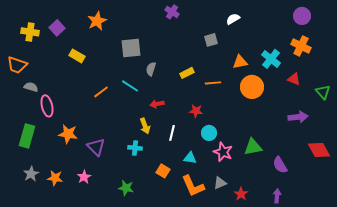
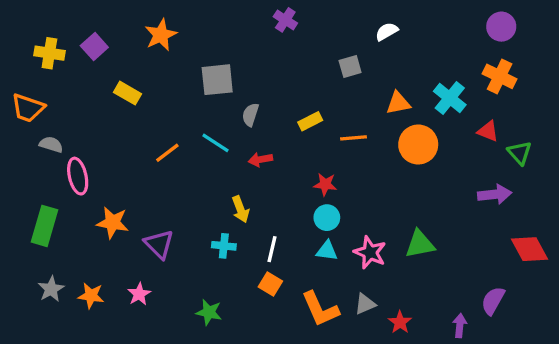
green triangle: (323, 92) -> (520, 153), moved
red arrow: (157, 104) -> (260, 159), moved
white line: (172, 133) -> (272, 249), moved
cyan circle: (209, 133) -> (327, 218), moved
cyan triangle: (190, 158) -> (327, 251), moved
purple semicircle: (280, 165) -> (493, 301), moved, turned 60

